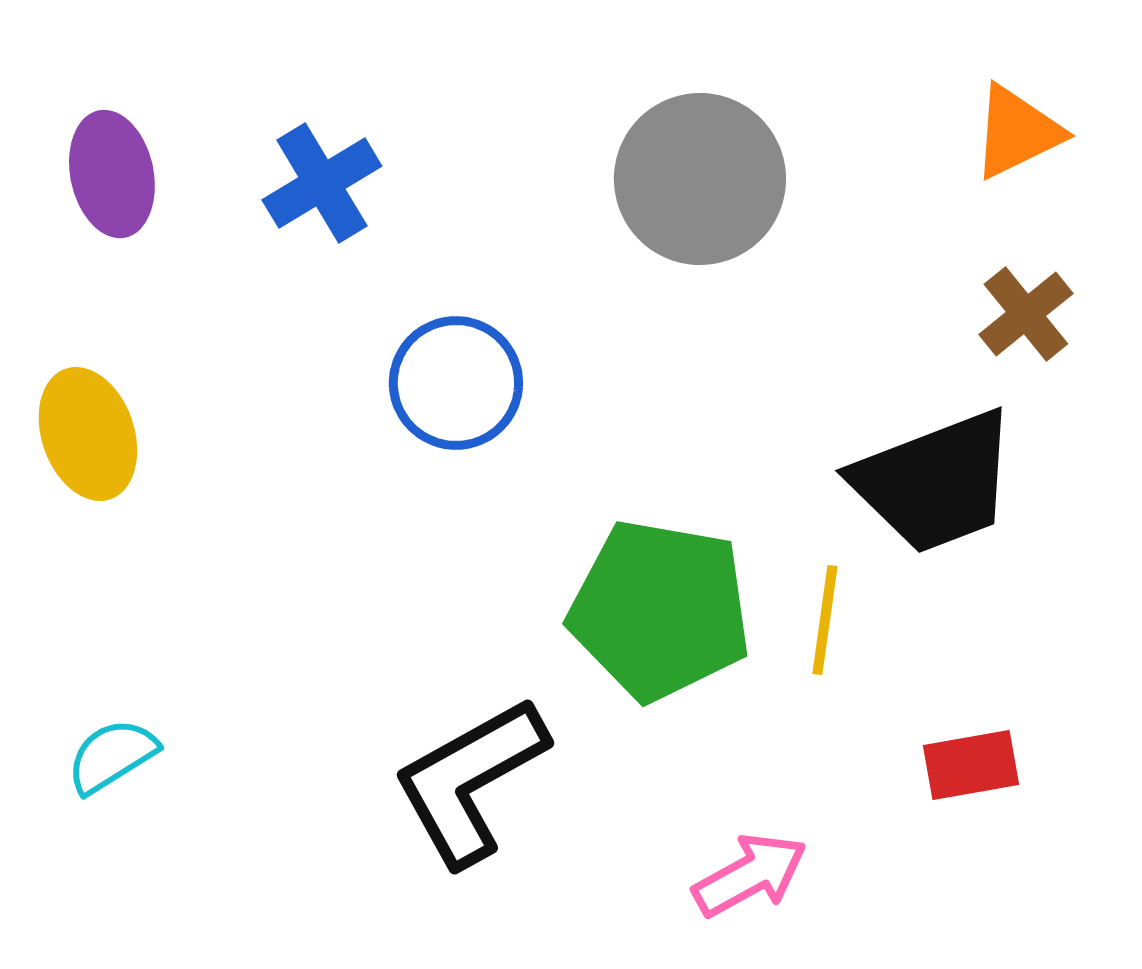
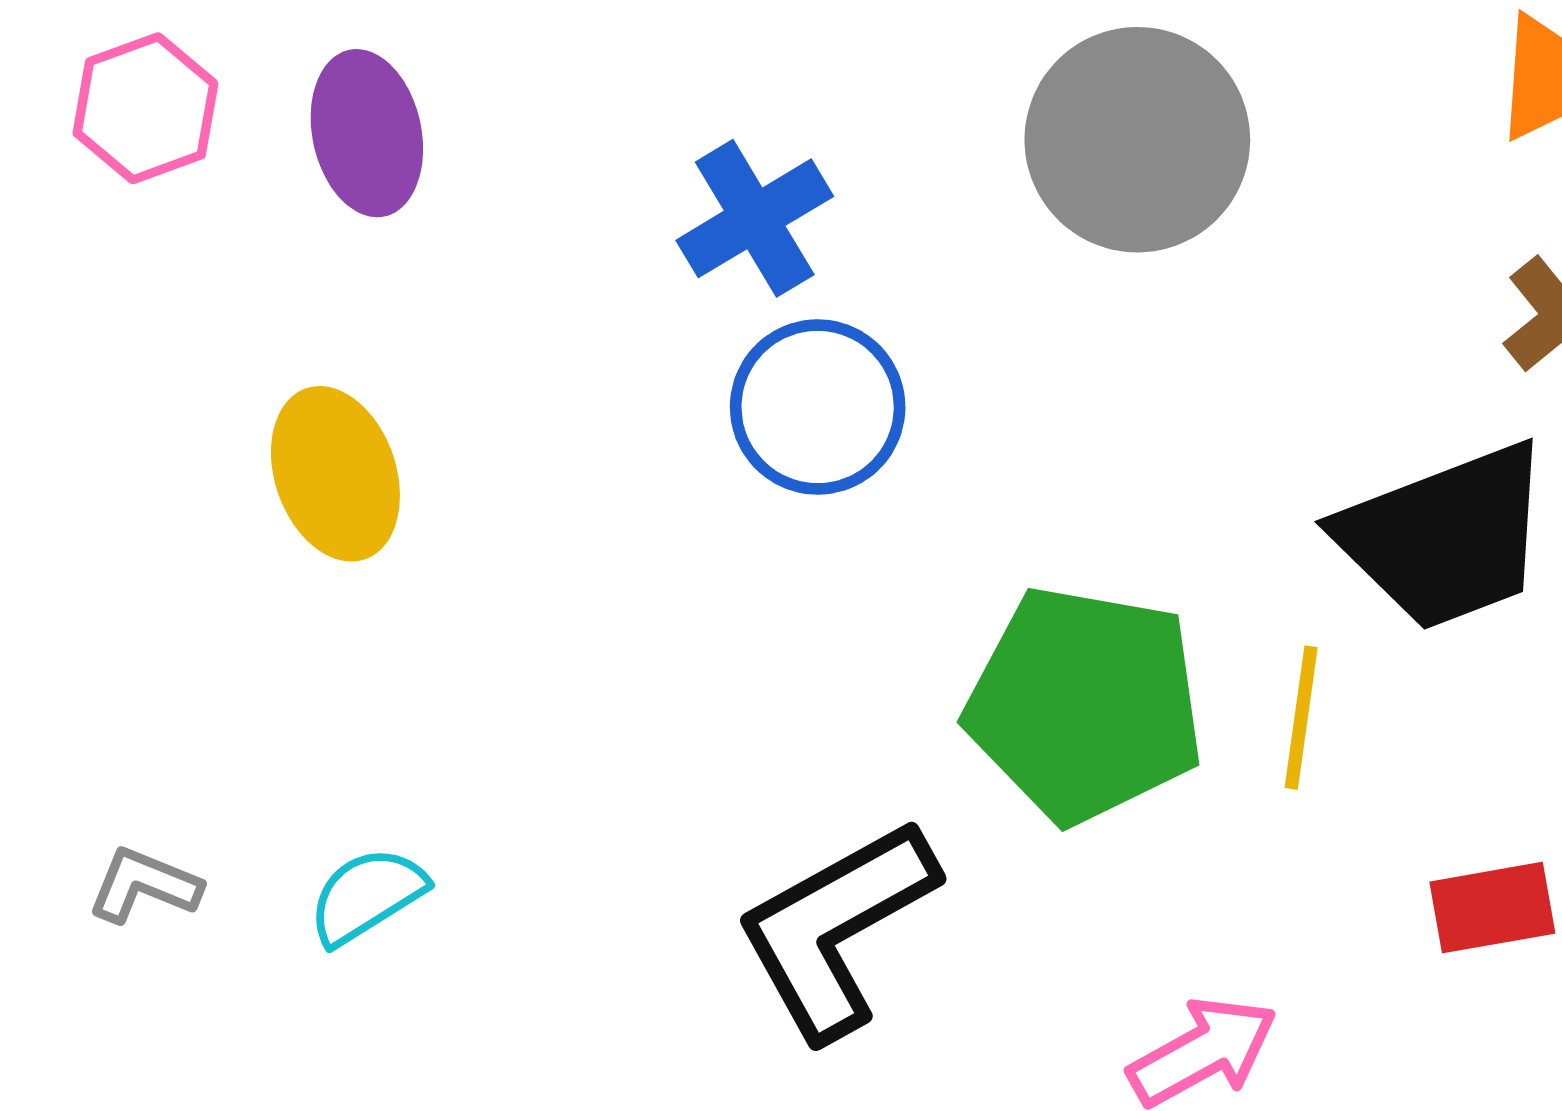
blue cross: (322, 183) -> (755, 218), moved

